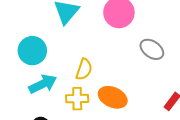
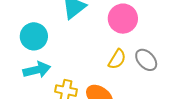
yellow semicircle: (84, 69) -> (117, 59), moved

